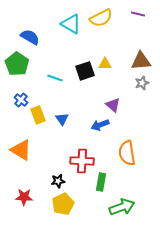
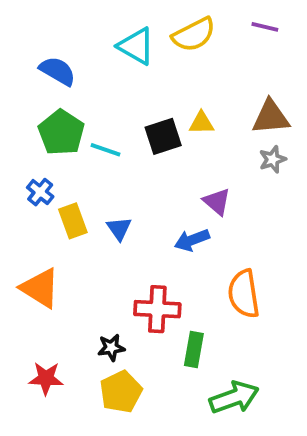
green pentagon: (17, 64) -> (61, 133), moved

